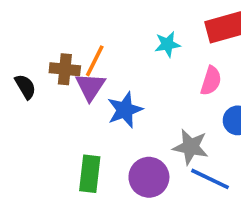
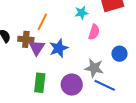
brown cross: (65, 69) -> (26, 39), moved
pink semicircle: (211, 81) -> (94, 32), moved
purple triangle: (90, 87) -> (37, 48), moved

